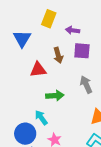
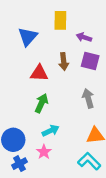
yellow rectangle: (49, 19) -> (60, 20), turned -30
green arrow: (55, 96) -> (41, 103), moved, turned -72
cyan arrow: (41, 118) -> (51, 131), moved, turned 91

